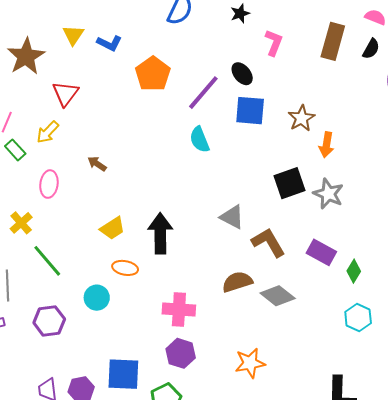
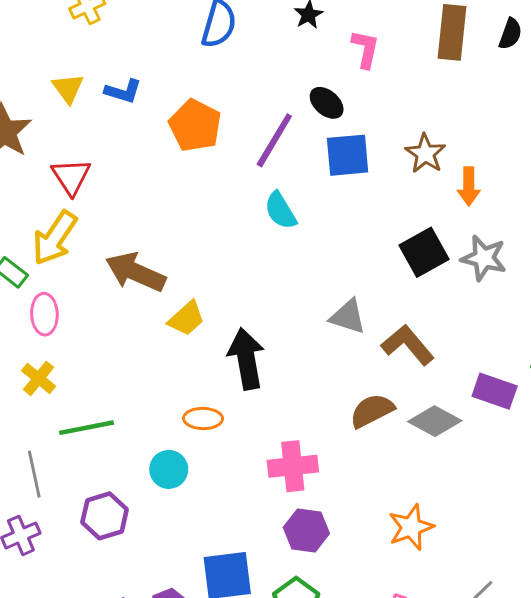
yellow arrow: (48, 132) -> (55, 238), size x1.5
brown arrow: (97, 164) -> (136, 272), size x2.0
pink ellipse: (49, 184) -> (44, 314), moved
yellow trapezoid: (113, 228) -> (186, 318), moved
purple rectangle: (321, 252) -> (495, 391), moved
green line: (47, 261) -> (86, 428), turned -51

